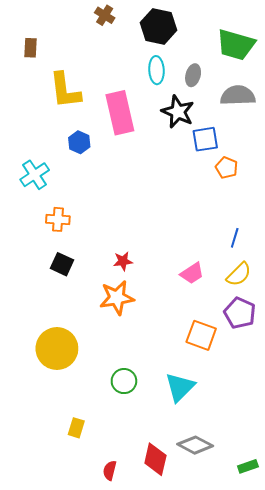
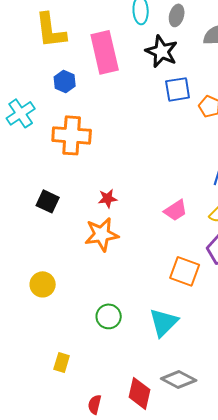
blue square: (205, 139) -> (178, 89), moved
orange cross: (58, 219) -> (72, 135), moved, size x1.6
yellow circle: (57, 349) -> (43, 284), size x0.6

